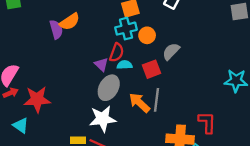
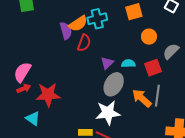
cyan cross: (126, 29) -> (97, 19), moved
red semicircle: (117, 53) -> (84, 43), moved
purple triangle: (101, 64) -> (107, 63), turned 32

